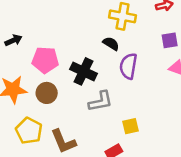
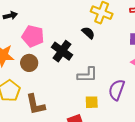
purple semicircle: (128, 66) -> (117, 90), moved
gray L-shape: (101, 101) -> (87, 75), moved

